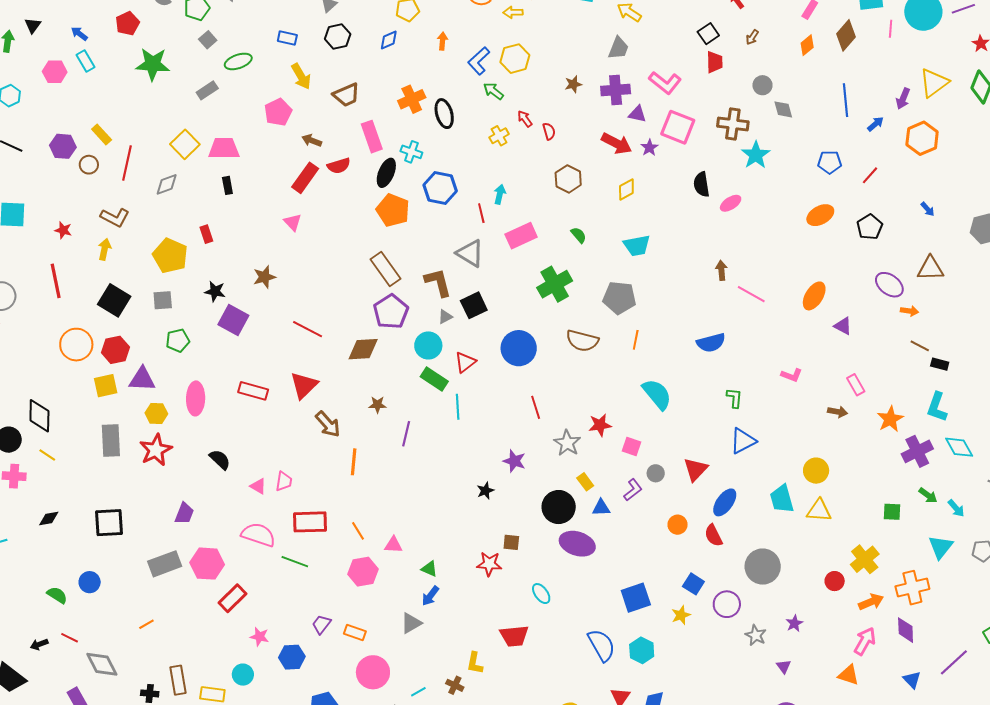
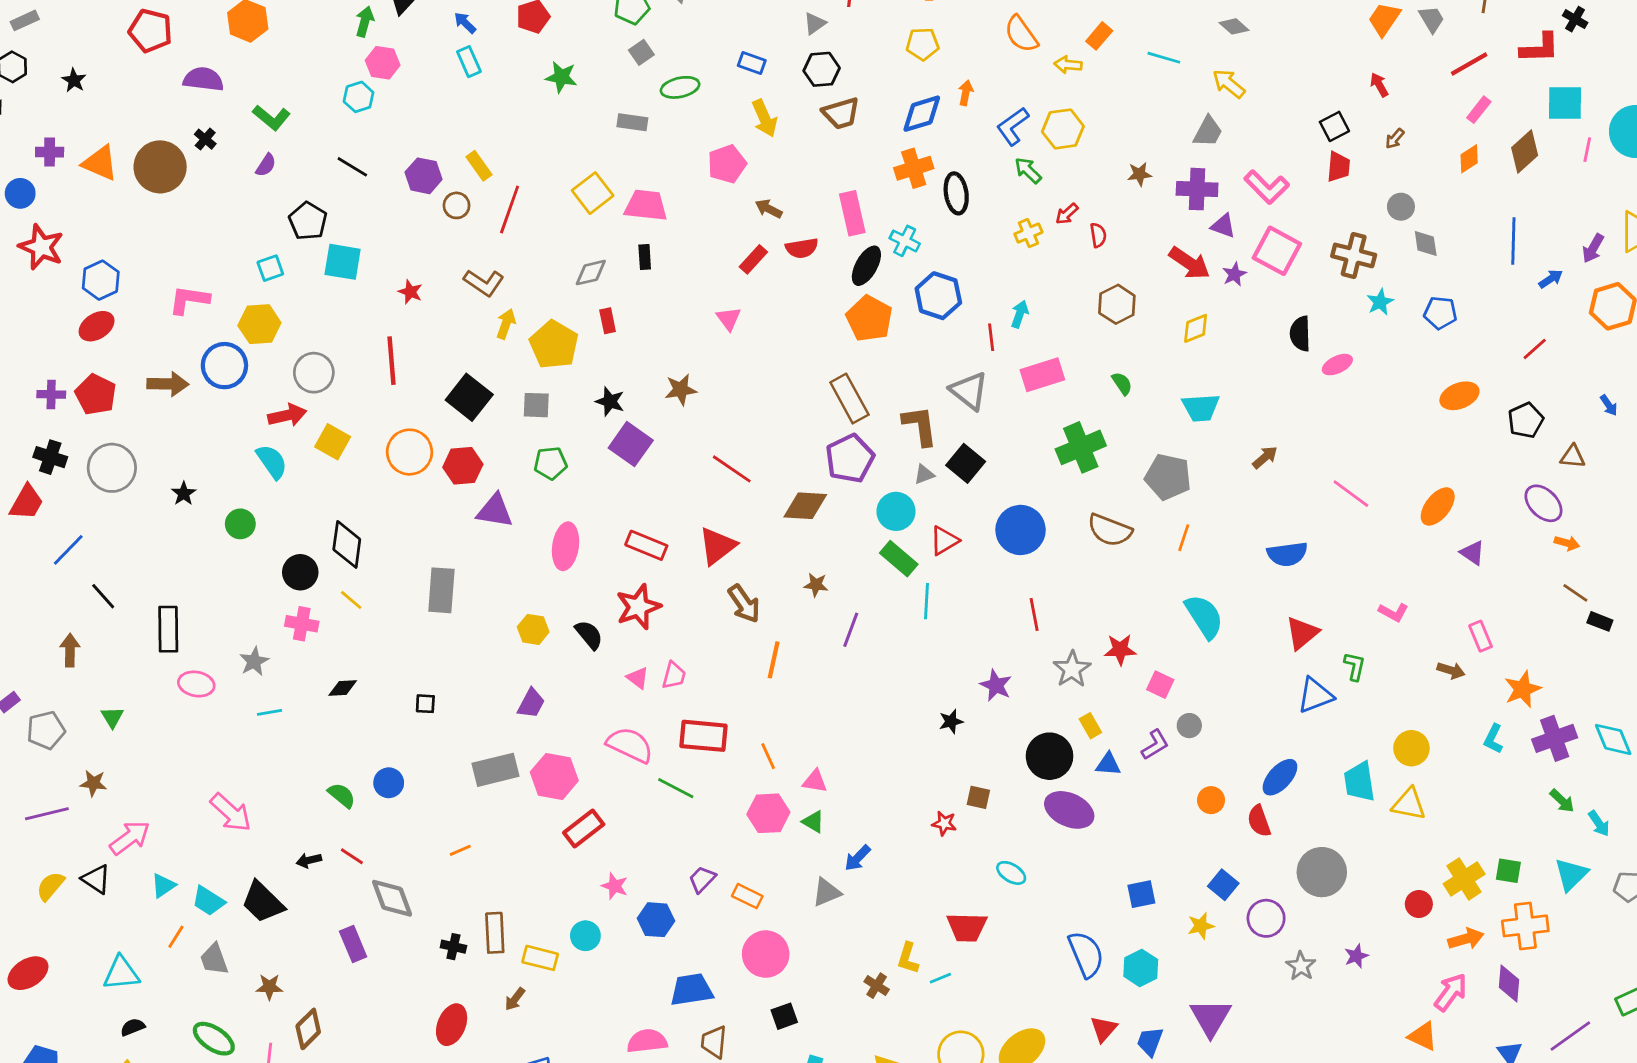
blue diamond: (389, 40) -> (922, 114), moved, size x1.5
green star: (153, 64) -> (561, 77), size x0.7
pink hexagon: (55, 72) -> (383, 63), moved
gray rectangle: (207, 90) -> (632, 122), turned 35
brown trapezoid: (346, 95) -> (841, 113), moved
red arrow: (525, 119) -> (1067, 214), turned -102
cyan star: (756, 155) -> (1380, 302), size x0.7
blue pentagon: (830, 162) -> (1440, 313), moved
red rectangle: (305, 178) -> (753, 259), size x0.7
gray diamond: (167, 184) -> (591, 273), moved
yellow arrow: (105, 249) -> (506, 324), moved
brown triangle: (930, 268) -> (1573, 456), moved, size x0.7
brown arrow: (721, 270) -> (1265, 457), moved, turned 48
black square: (474, 305) -> (966, 463), turned -32
yellow square: (106, 386) -> (333, 442), moved, turned 35
green L-shape: (734, 398) -> (1355, 666), moved
cyan L-shape: (937, 407) -> (1493, 739), moved, size x0.7
yellow hexagon: (156, 413) -> (533, 629), moved
red star: (156, 450) -> (638, 607), moved
red triangle: (696, 469) -> (1302, 633), moved
green square: (892, 512) -> (1508, 871), moved
black square: (109, 523) -> (425, 704), size x0.5
red star: (489, 564) -> (944, 823), size x0.7
green triangle: (429, 569) -> (813, 822), moved
cyan ellipse: (541, 594) -> (1011, 873), turned -30
blue square: (636, 598) -> (1141, 894), size x0.7
purple triangle: (784, 666) -> (1210, 1017), moved, size x2.0
cyan line: (418, 692) -> (940, 978), moved

